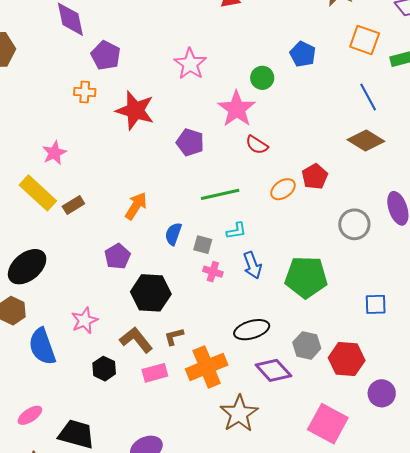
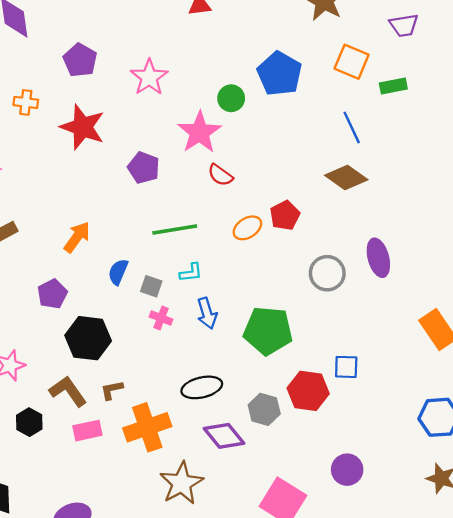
blue pentagon: (303, 54) -> (279, 74), size x1.5
purple pentagon: (106, 55) -> (80, 60), moved
red hexagon: (347, 359) -> (308, 391), moved

